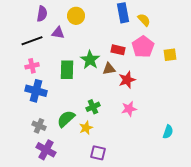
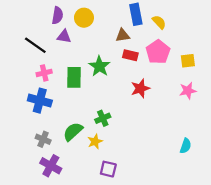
purple semicircle: (42, 14) -> (57, 15), moved
black line: (32, 41) -> (35, 45), turned 55
pink cross: (32, 66) -> (44, 73), moved
brown triangle: (109, 69) -> (123, 35), moved
pink star: (129, 109) -> (188, 91), moved

